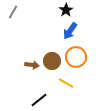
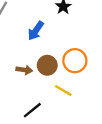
blue arrow: (70, 31) -> (36, 31), moved

